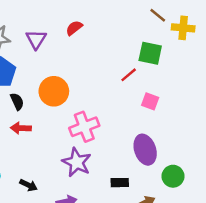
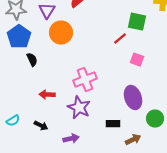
orange circle: (54, 91) -> (61, 33), moved
red arrow: (21, 128) -> (47, 95), moved

